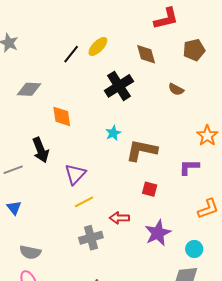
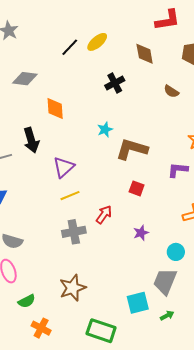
black cross: (119, 86) -> (115, 83), size x0.7
red arrow: (119, 218) -> (104, 215), turned 120
purple star: (158, 233) -> (141, 233), size x0.6

